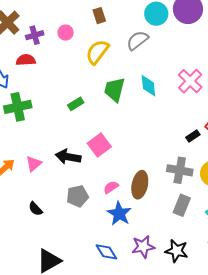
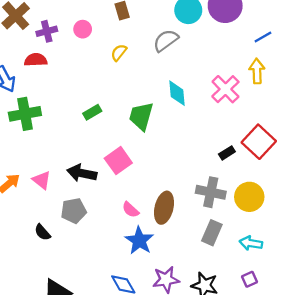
yellow semicircle: (97, 52) -> (119, 53), size x0.6
green trapezoid: (115, 90) -> (141, 116), moved
pink triangle: (34, 164) -> (42, 180), turned -42
pink semicircle: (111, 187) -> (130, 210), turned -105
gray pentagon: (78, 196) -> (74, 211), moved

